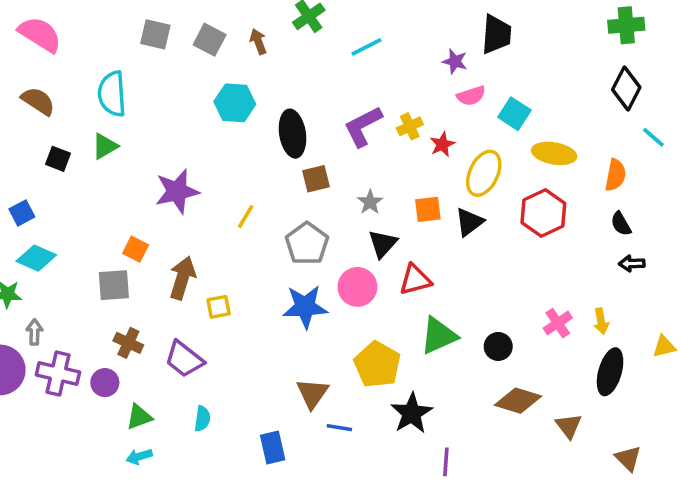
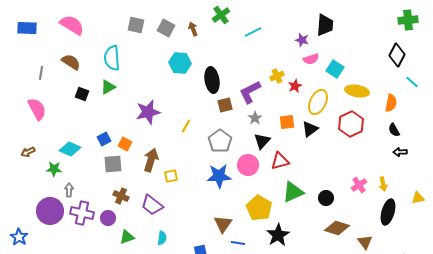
green cross: (626, 25) -> (408, 20), moved
purple L-shape: (363, 126) -> (250, 92), moved
blue square: (22, 213) -> (104, 139), moved

